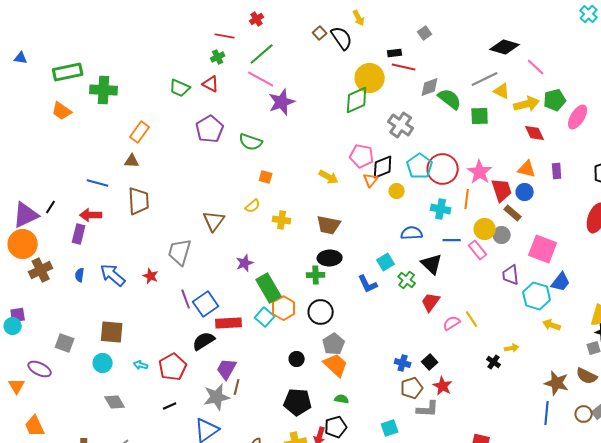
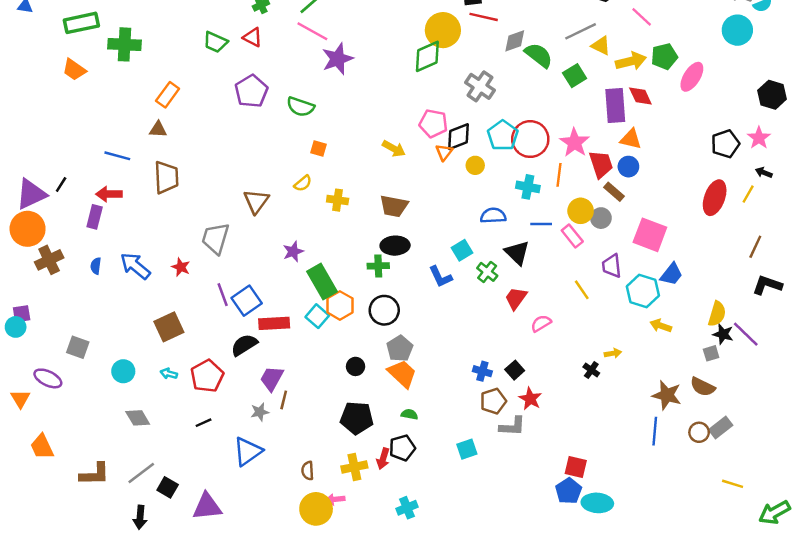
green square: (480, 116) -> (575, 76), turned -30
purple rectangle: (557, 171) -> (615, 106), moved, size x1.8
yellow line: (472, 319) -> (582, 290), moved
brown square: (112, 332) -> (169, 327), moved, turned -30
gray star: (217, 397) -> (260, 412), size x0.6

